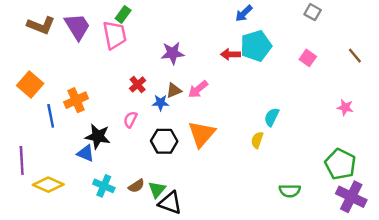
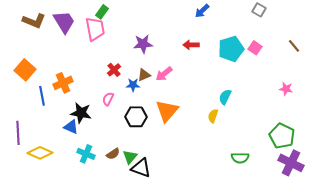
cyan pentagon: (256, 46) -> (231, 49), moved

